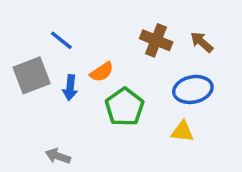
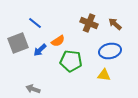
blue arrow: (70, 88) -> (40, 50), turned 40
green pentagon: (125, 107) -> (71, 61), turned -30

